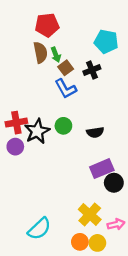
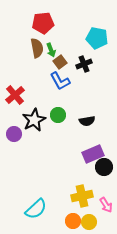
red cross: (16, 123) -> (15, 95), moved, turned -30
yellow cross: (90, 214) -> (82, 196), turned 35
pink arrow: (116, 224) -> (106, 205), turned 70

